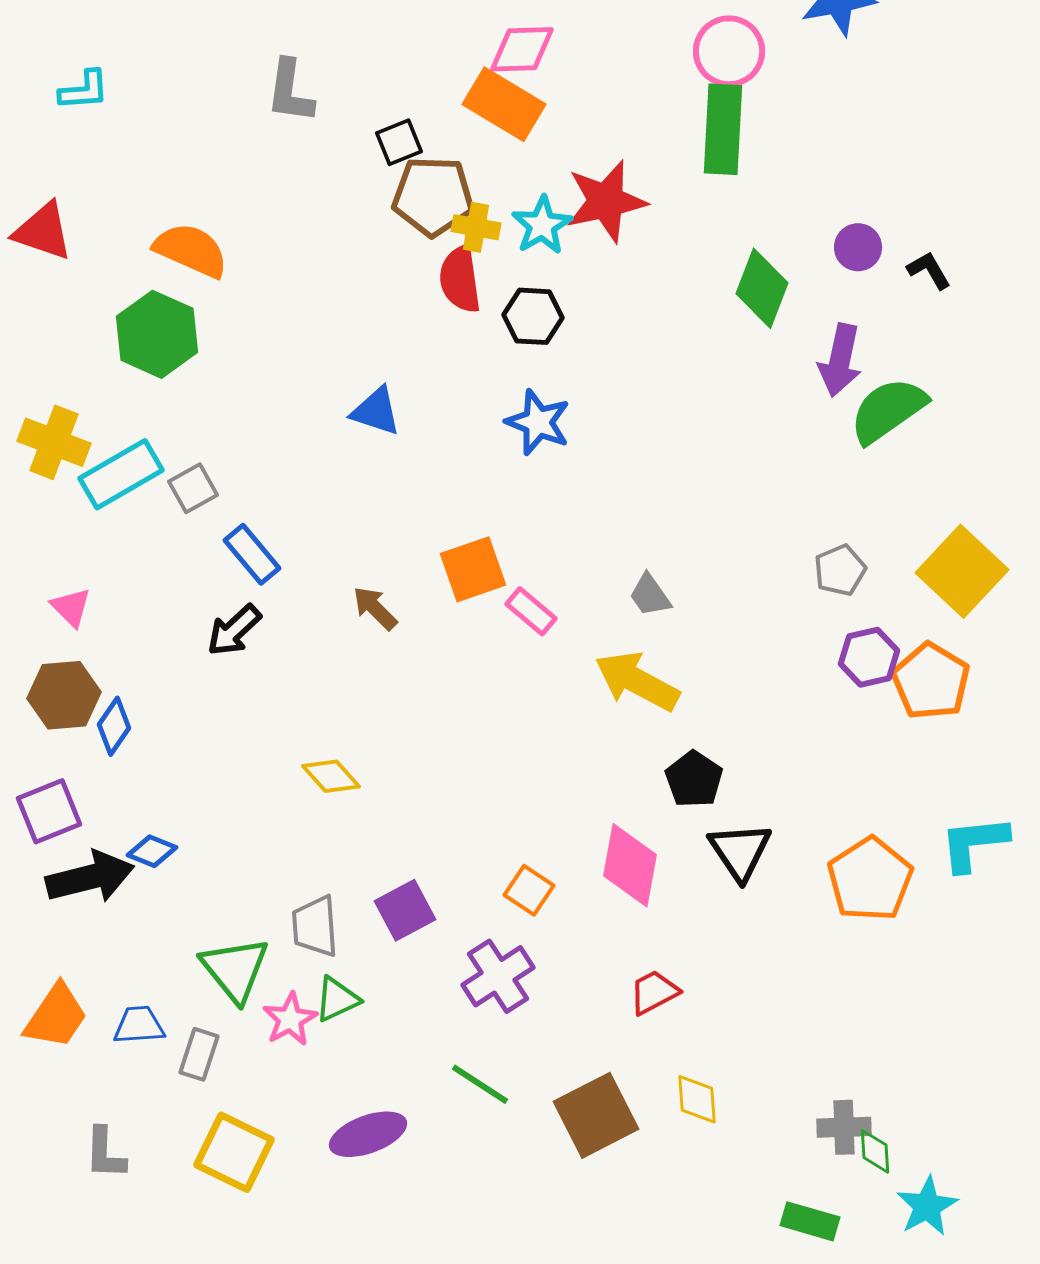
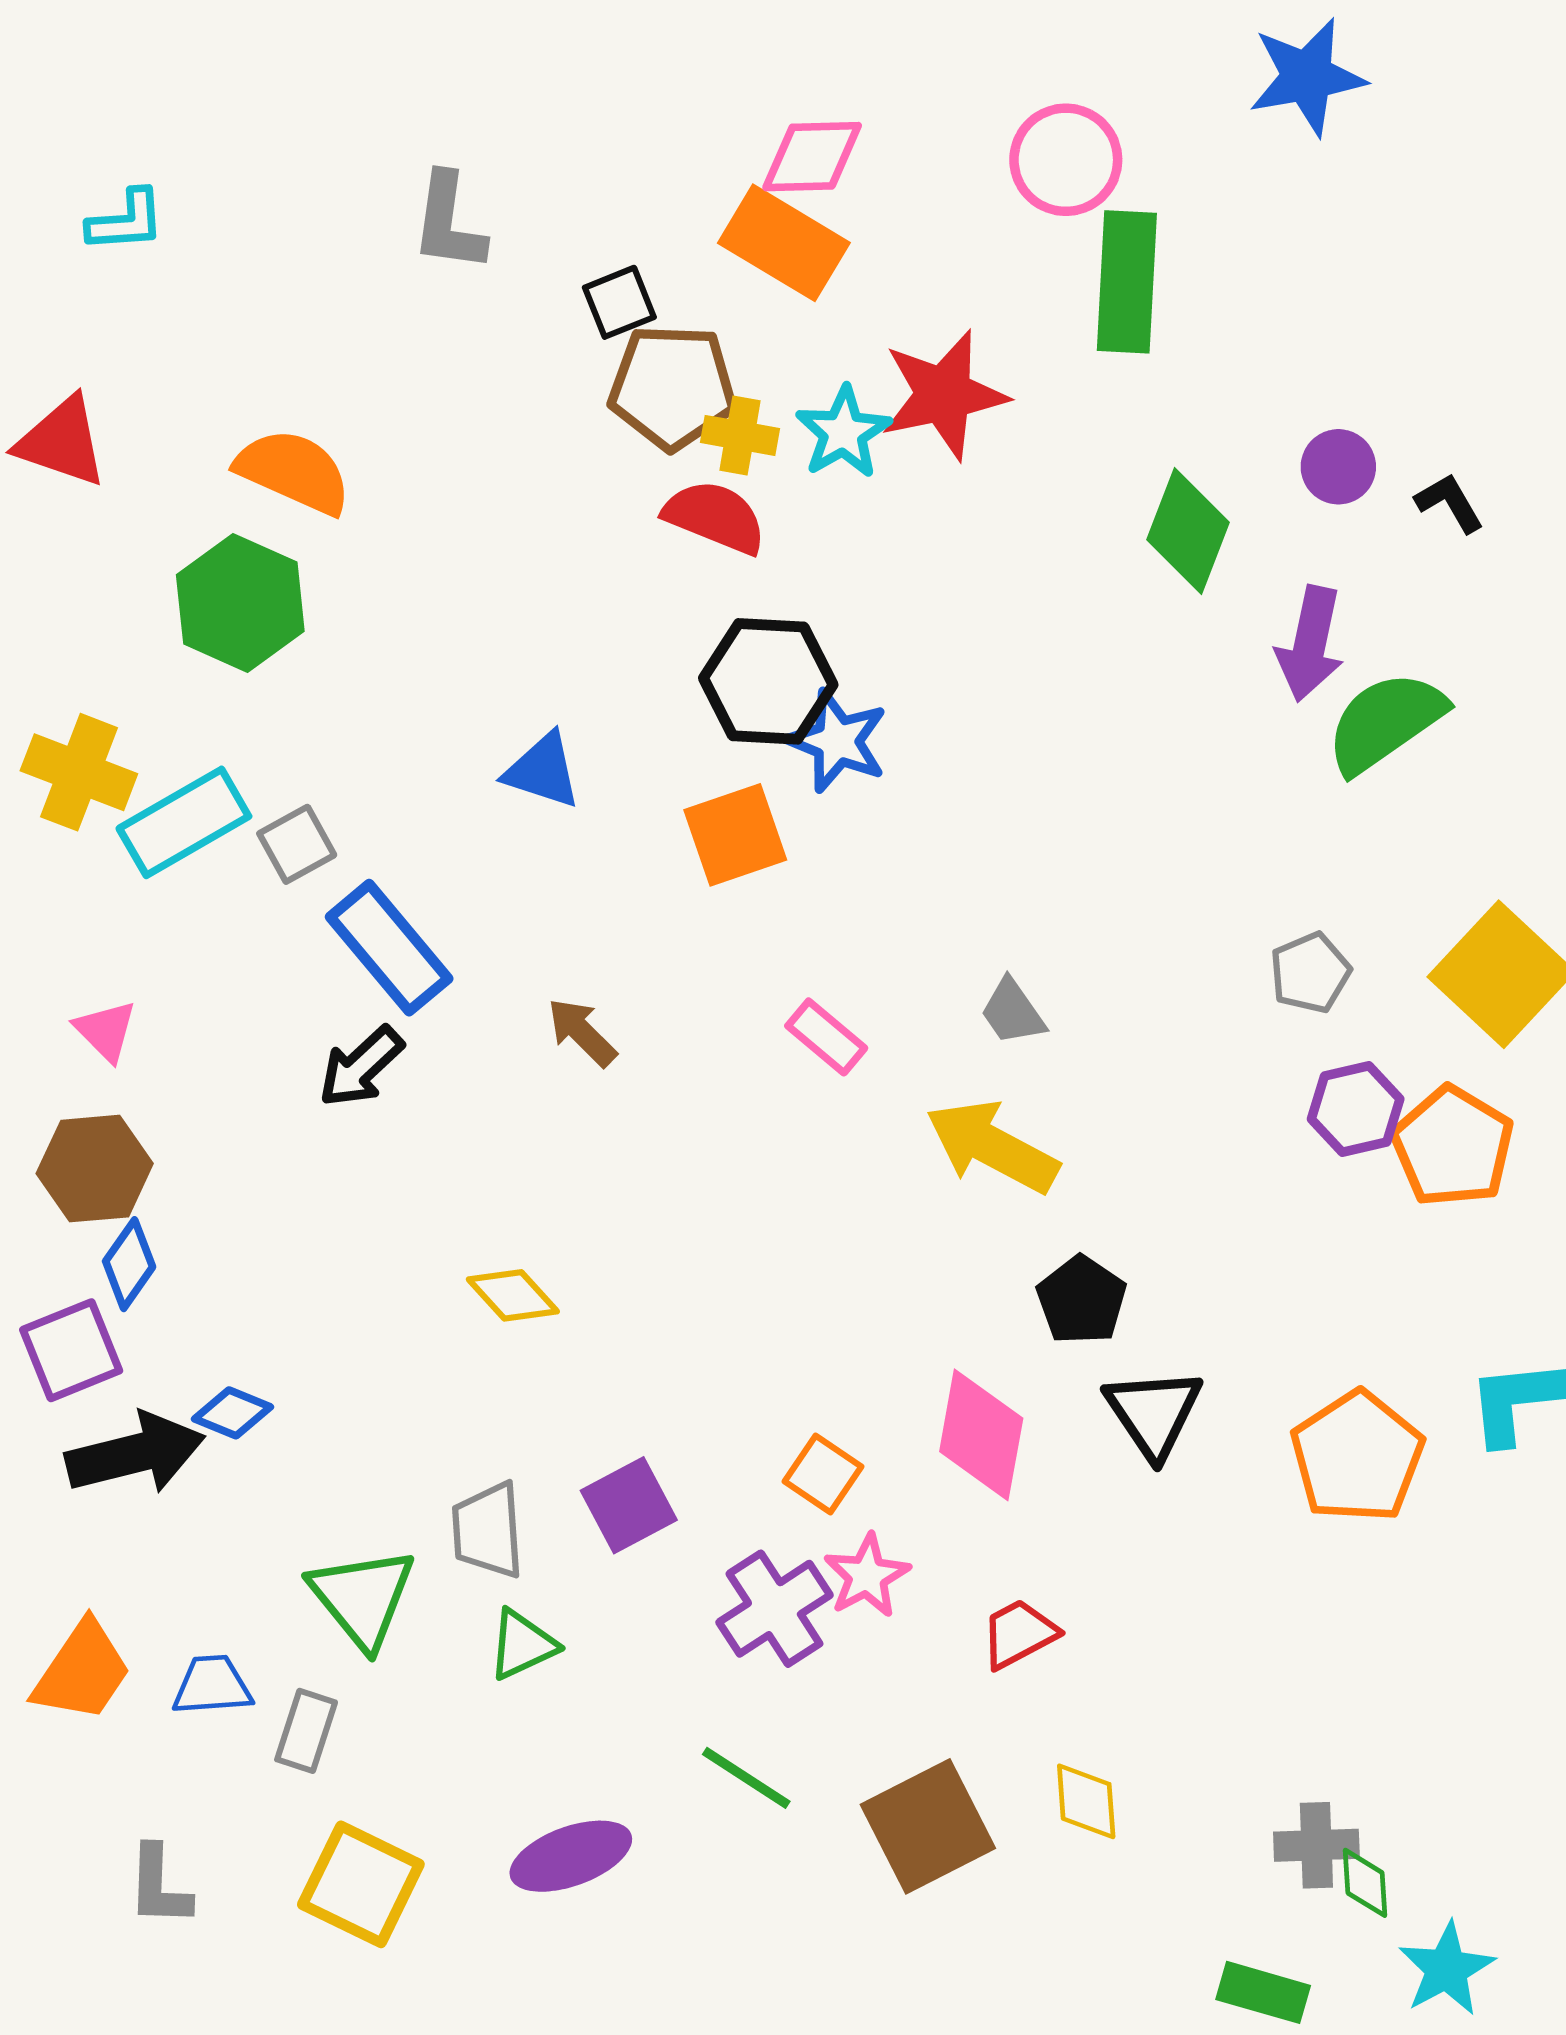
pink circle: (729, 51) -> (1066, 160), moved
red semicircle: (460, 279) -> (715, 517), turned 120
black hexagon: (533, 316) -> (768, 681), moved, size x1.4
blue triangle: (376, 411) -> (543, 771), moved
blue rectangle: (252, 554) -> (389, 948), size x1.4
orange square: (473, 569) -> (735, 835), moved
blue diamond: (114, 726) -> (129, 1264), moved
pink star: (290, 1019) -> (867, 1576), moved

